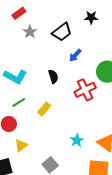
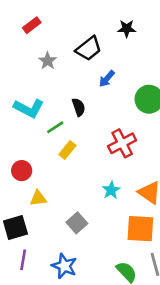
gray star: (30, 32) -> (48, 61), moved
red cross: (85, 90) -> (122, 143), moved
green line: (19, 102) -> (55, 127), moved
yellow triangle: (21, 145) -> (38, 198), turned 32

